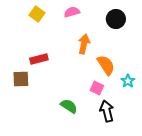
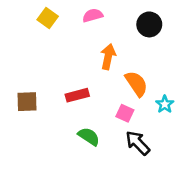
red rectangle: (39, 59) -> (77, 95), moved
black arrow: (107, 111) -> (138, 143), turned -30

